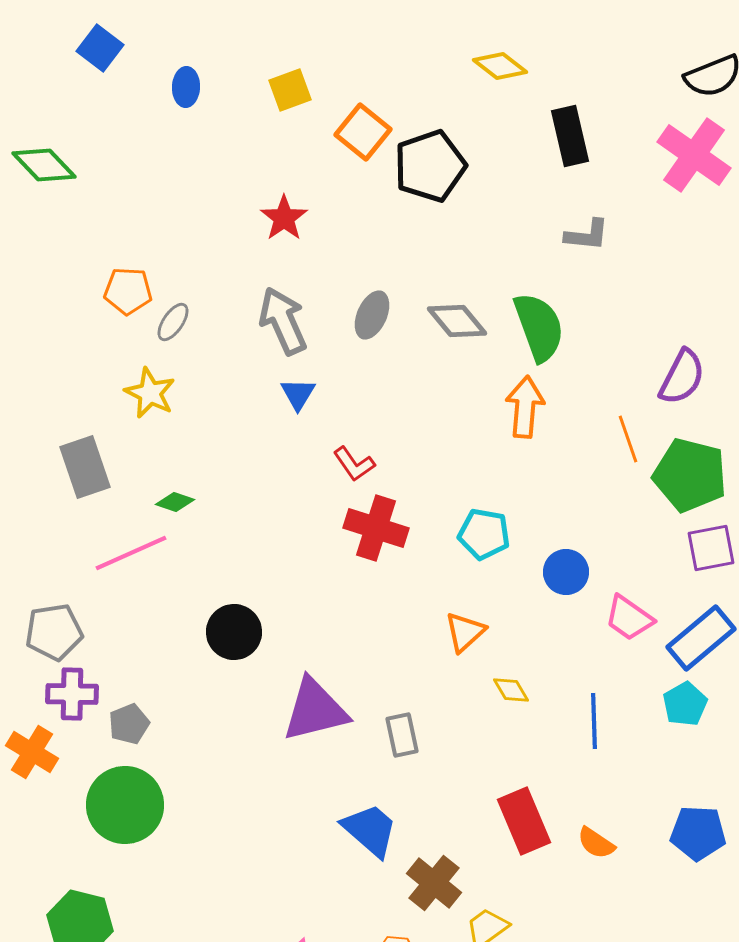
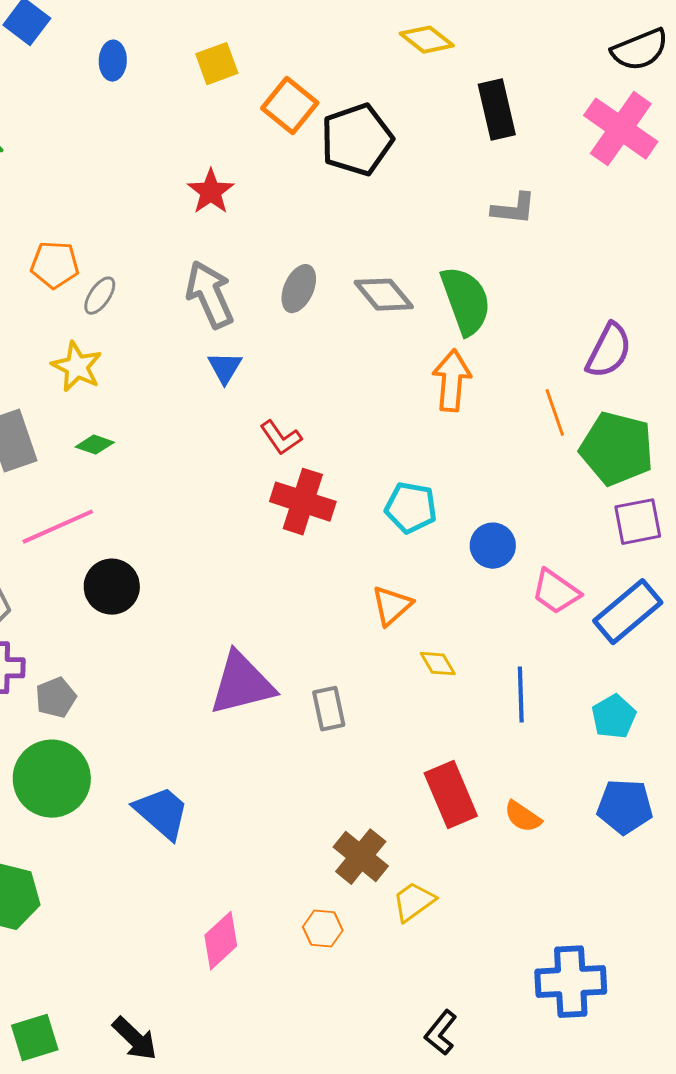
green diamond: (175, 502) -> (95, 445), moved
black circle: (234, 632) -> (112, 587), moved
cyan pentagon: (685, 704) -> (614, 717), moved
blue trapezoid: (370, 830) -> (162, 813), moved

